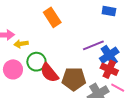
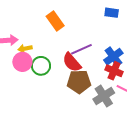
purple line: (93, 45) -> (81, 49), moved
pink circle: (13, 69) -> (22, 62), moved
red semicircle: (49, 73) -> (72, 62), moved

